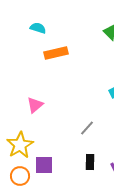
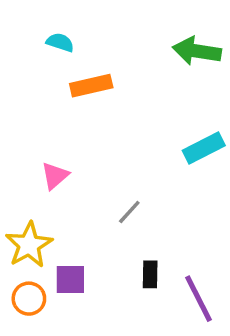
gray line: (87, 128) -> (129, 212), moved

